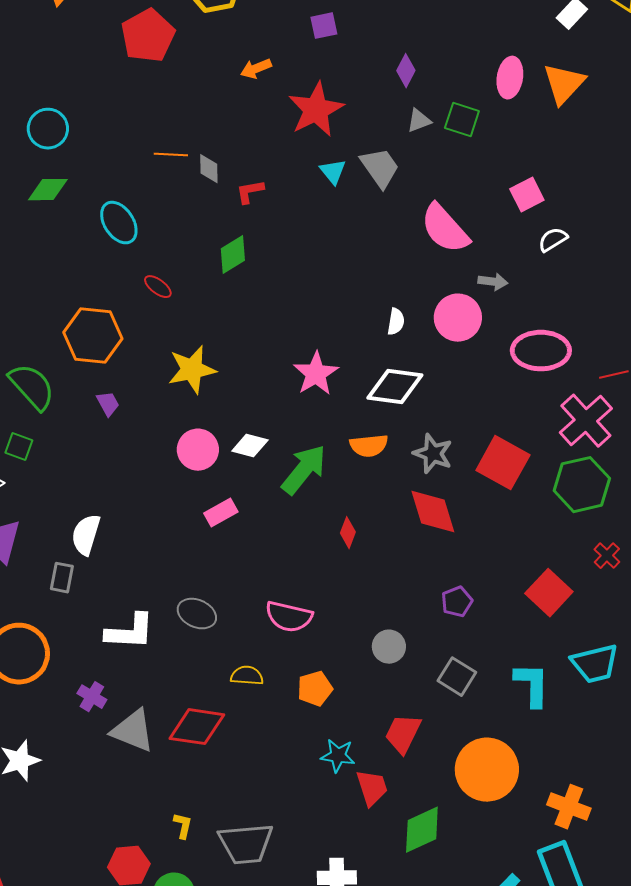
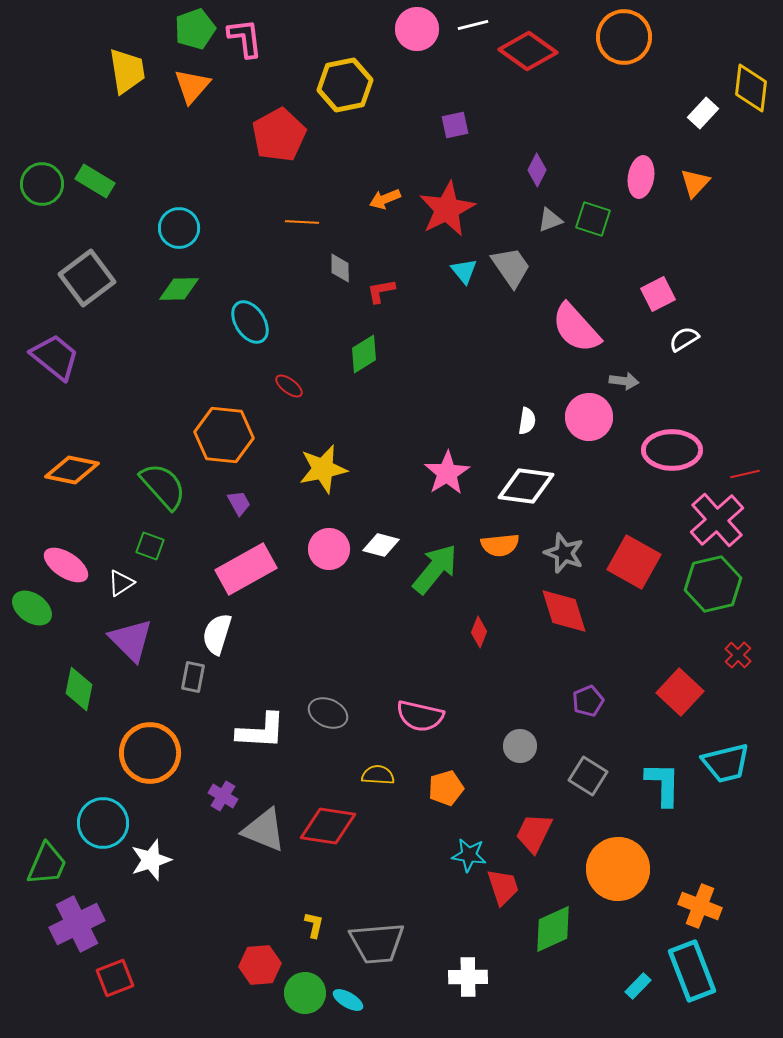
orange arrow: (256, 69) -> (385, 199), moved
orange triangle: (564, 84) -> (695, 183), size x0.7
orange line: (171, 155) -> (302, 222), moved
pink rectangle: (221, 513) -> (246, 569), moved, size x1.8

